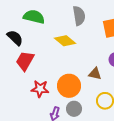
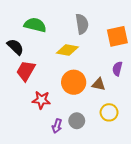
yellow diamond: (65, 41) -> (67, 50), turned -30
orange circle: (69, 86) -> (74, 82), moved

